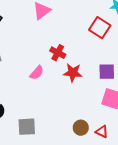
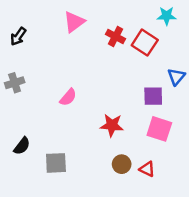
red cross: (58, 53) -> (116, 36), moved
red star: (73, 73) -> (112, 125), moved

